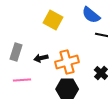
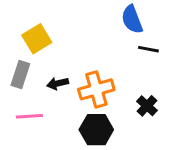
blue semicircle: (91, 15) -> (132, 19), turned 30
yellow square: (53, 20) -> (37, 39), moved, turned 30

